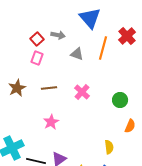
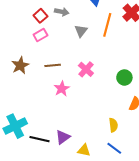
gray triangle: (77, 54) -> (81, 31), turned 48
pink rectangle: (37, 58) -> (40, 35), turned 40
pink star: (51, 122) -> (62, 89), moved

